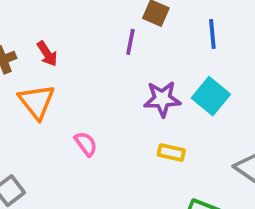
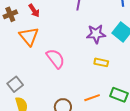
pink semicircle: (86, 144) -> (56, 59), size x1.5

